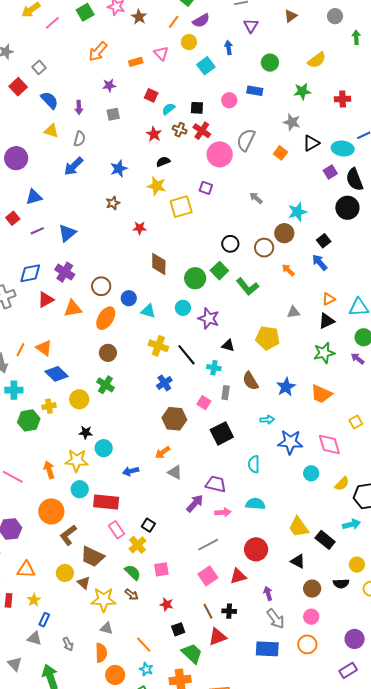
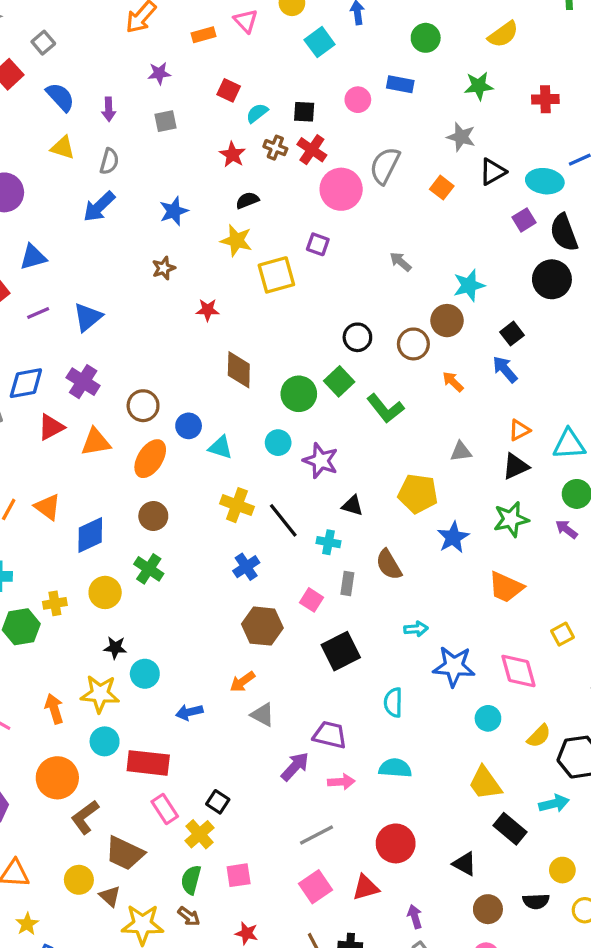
blue diamond: (57, 374) -> (90, 535), moved, turned -70
blue star: (286, 387) -> (453, 537), moved
yellow trapezoid: (299, 527) -> (485, 783), moved
green semicircle: (133, 572) -> (191, 880), turned -120

